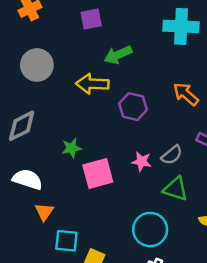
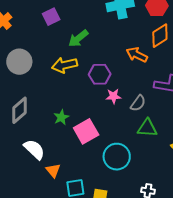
pink star: (141, 162) -> (113, 96), moved
white semicircle: (28, 179) -> (34, 149), turned 40
cyan circle: (150, 230) -> (117, 157), moved

